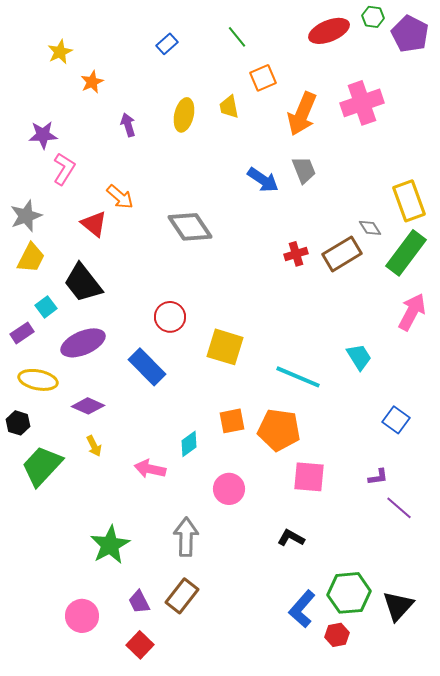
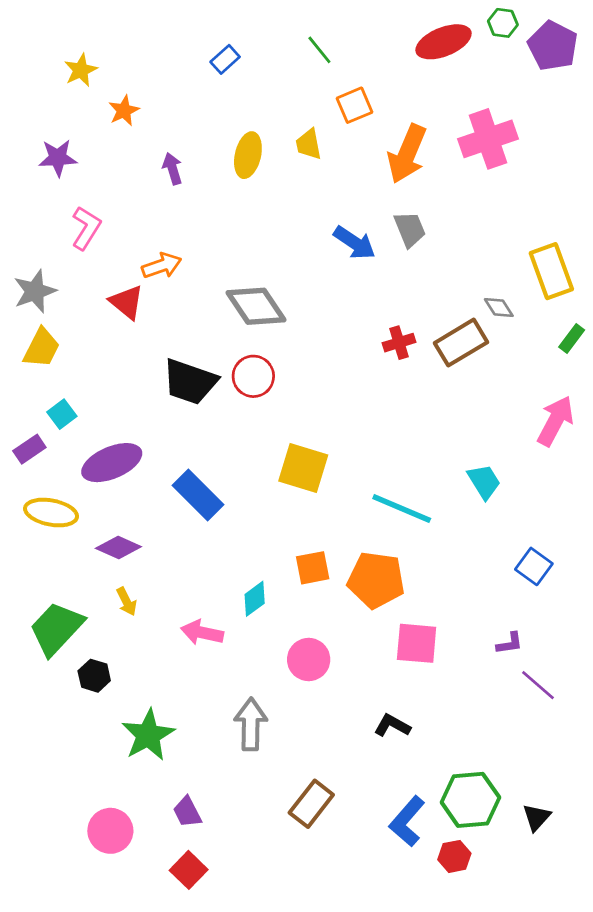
purple star: (43, 135) -> (58, 158), moved
orange arrow: (120, 197) -> (162, 266), turned -60
green rectangle: (406, 253) -> (572, 339), moved, size x0.5
black trapezoid: (83, 283) -> (190, 382), moved, turned -33
red circle: (170, 317) -> (253, 376), moved
black hexagon: (18, 423) -> (94, 676), moved
brown rectangle: (182, 596) -> (311, 804), moved
black triangle: (398, 606) -> (537, 817), size x0.7

